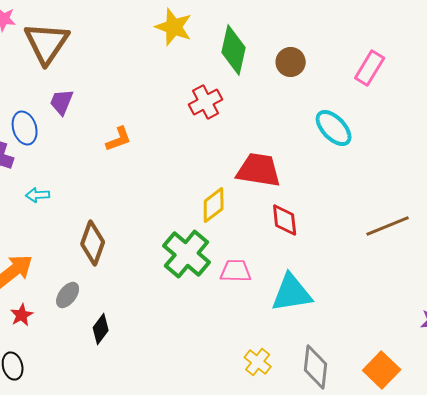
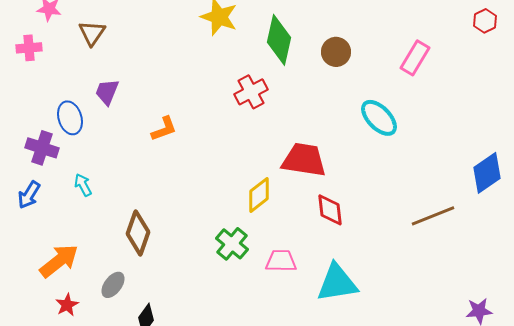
brown triangle: (47, 43) -> (92, 33), size x0.6
cyan arrow: (38, 195) -> (83, 185), turned 65
green cross: (187, 254) -> (232, 244), size x0.7

